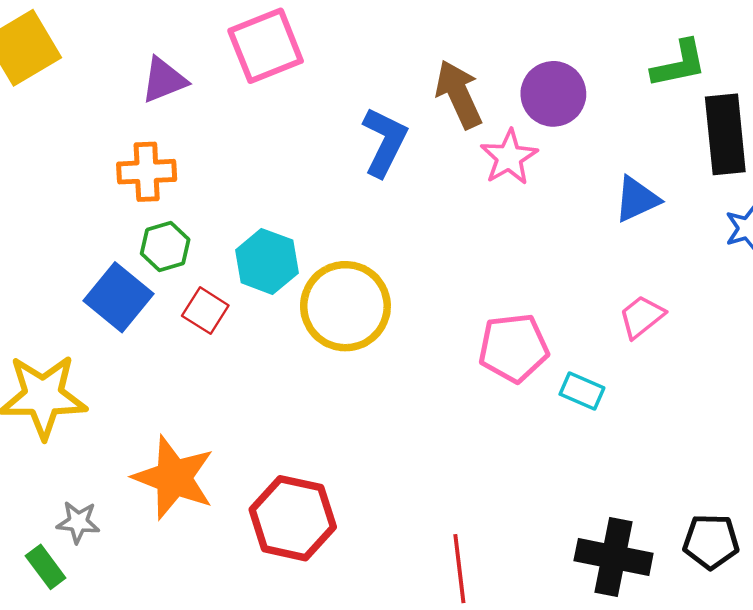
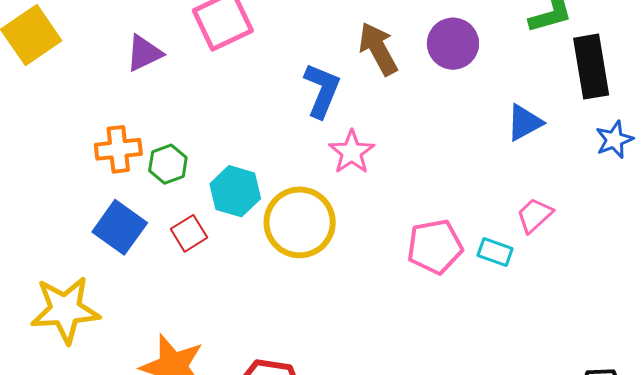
pink star: (509, 157) -> (352, 152), moved
orange cross: (147, 172) -> (118, 149), moved
green hexagon: (165, 247) -> (168, 164), moved
red square: (205, 311) -> (189, 233), turned 30
cyan rectangle: (582, 391) -> (495, 252), moved

